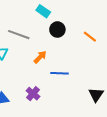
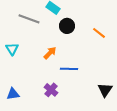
gray line: (19, 35) -> (29, 19), moved
purple cross: (33, 94) -> (51, 90), moved

